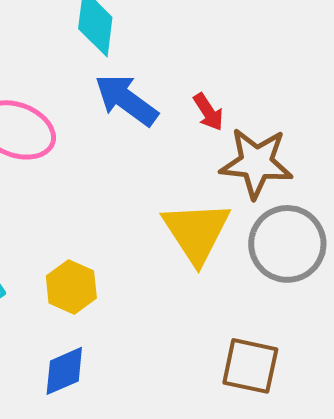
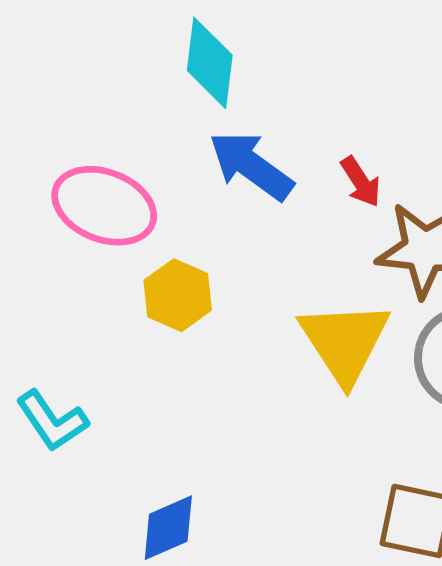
yellow hexagon: (71, 287) -> (178, 295), moved

